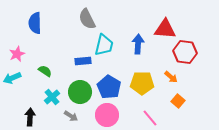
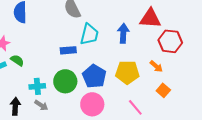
green semicircle: (45, 71) -> (17, 60), moved
cyan cross: (52, 97) -> (37, 86), turned 35
gray arrow: (71, 116) -> (41, 105), moved

